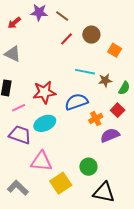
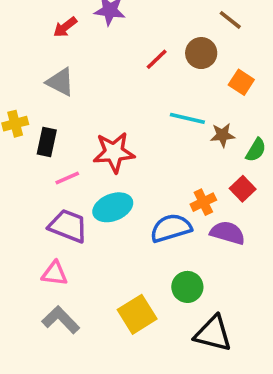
brown line: (62, 16) -> (230, 20), moved
blue semicircle: (76, 102) -> (171, 228), moved
purple semicircle: (110, 135) -> (228, 233), turned 36
pink triangle: (41, 161) -> (55, 274), moved, size x0.7

